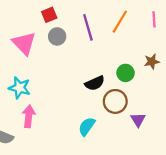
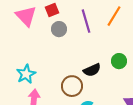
pink triangle: (24, 43) -> (26, 16), moved
cyan star: (20, 88) -> (26, 74), turned 30
brown circle: (115, 101) -> (72, 86), moved

